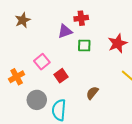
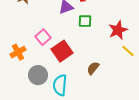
red star: (118, 43) -> (118, 30), moved
red square: (61, 76) -> (62, 51), size x1.5

